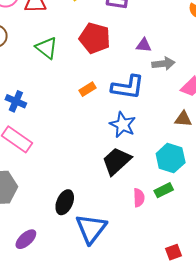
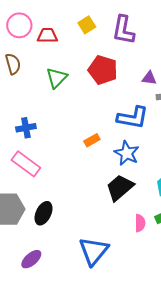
green triangle: (47, 48) -> (57, 78), turned 35
orange rectangle: (88, 89) -> (92, 140), moved
blue cross: (16, 101) -> (26, 128), turned -36
black ellipse: (65, 202) -> (44, 213), moved

